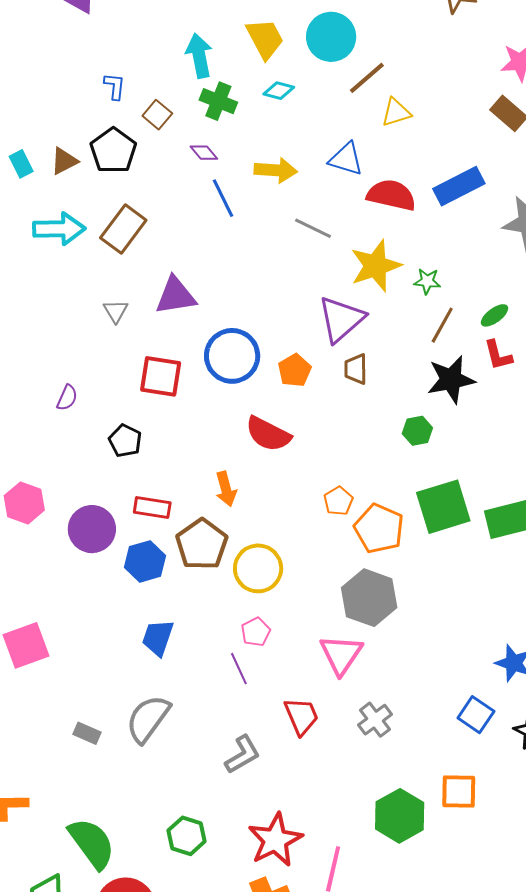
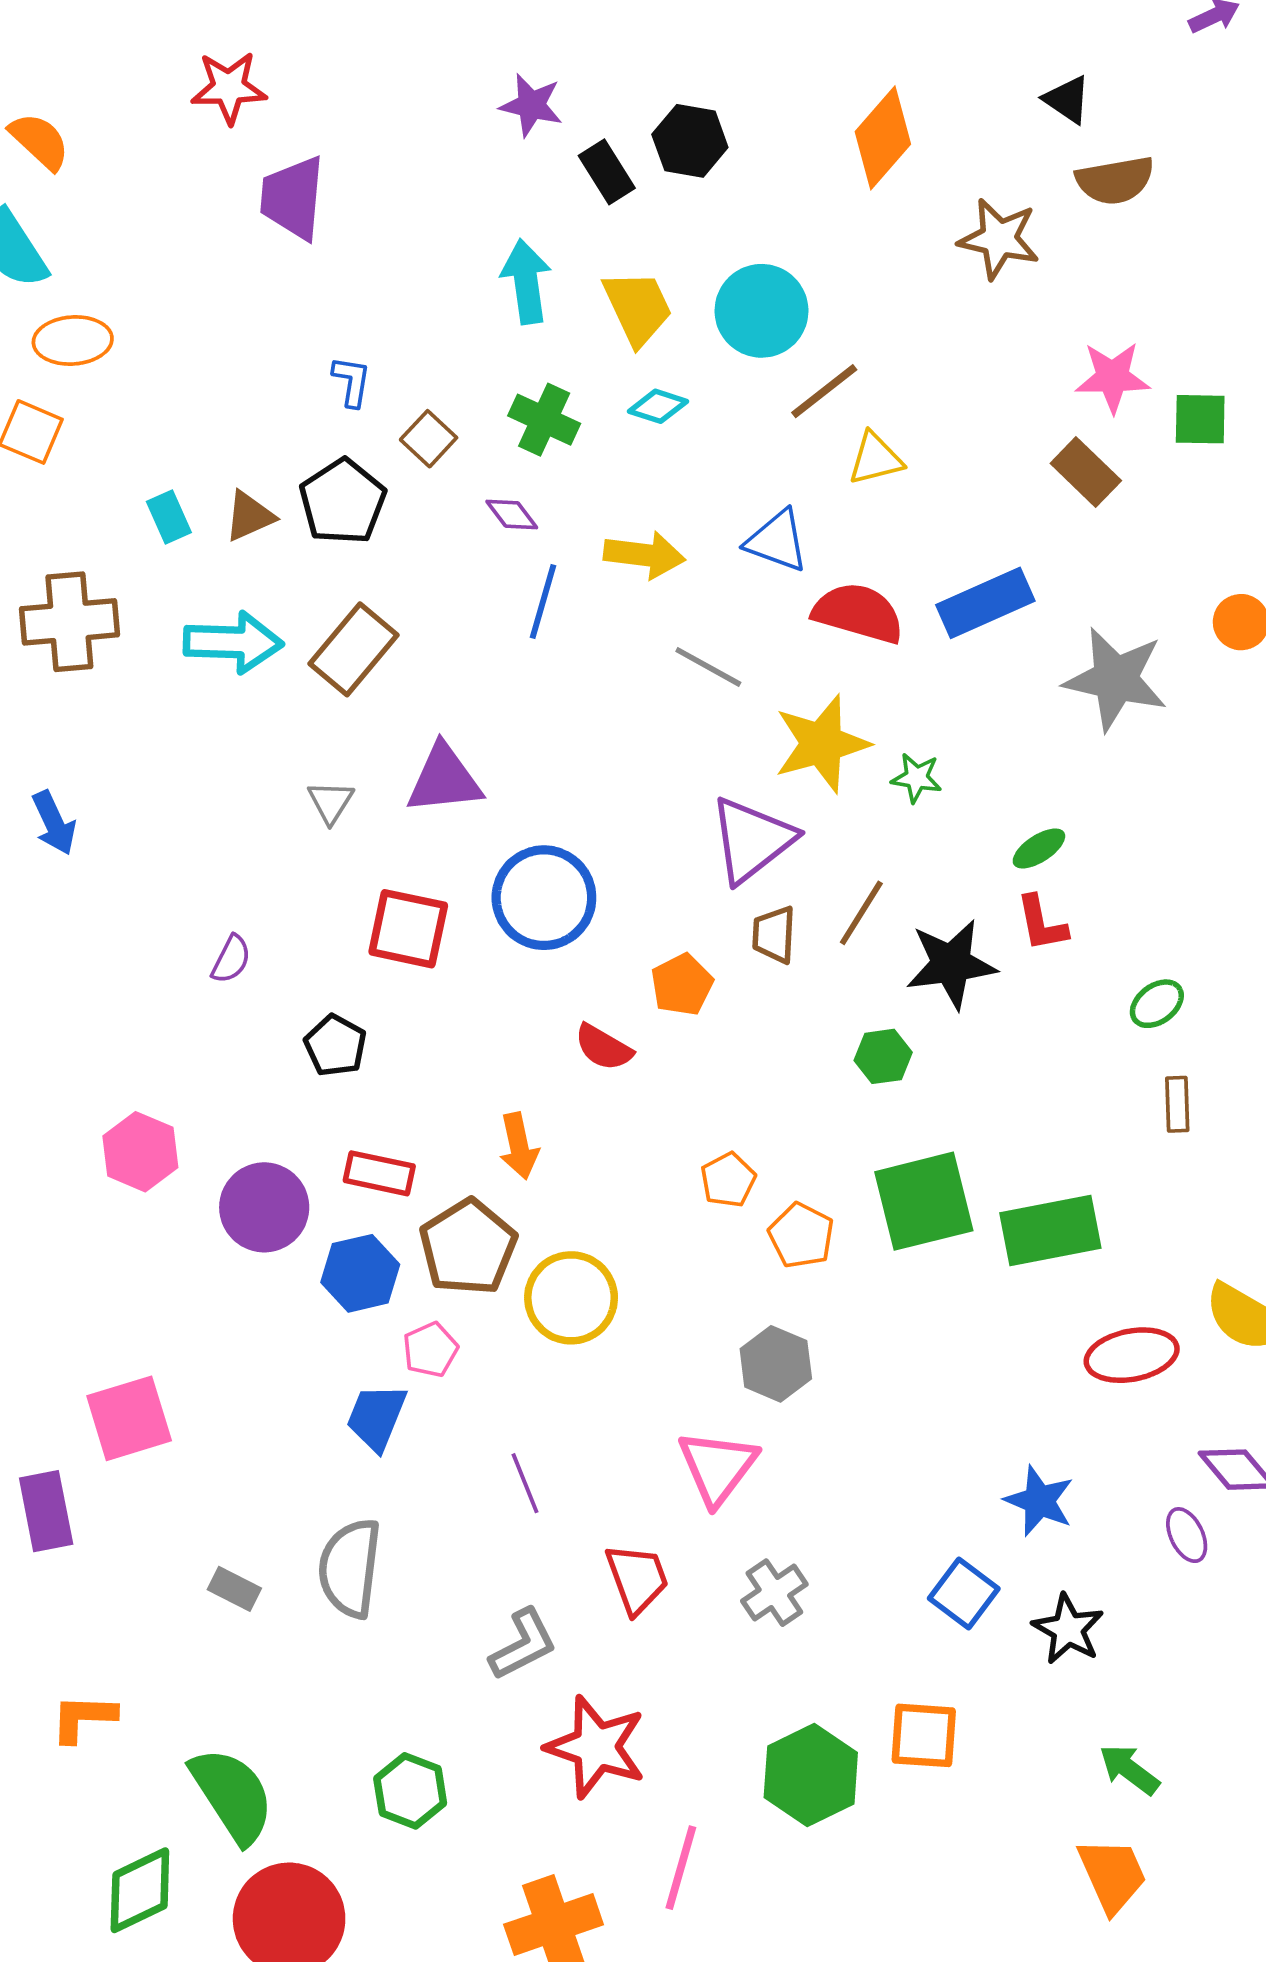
cyan arrow: (199, 56) -> (526, 282), moved
blue line: (223, 198) -> (543, 602), turned 39
brown line: (442, 325) -> (861, 913), moved
orange pentagon: (295, 370) -> (682, 985), moved
red semicircle: (268, 434) -> (604, 1047), size x0.7
orange pentagon: (379, 529) -> (801, 1235), size x0.7
gray hexagon: (369, 598) -> (776, 1364), size x0.7
pink pentagon: (256, 632) -> (430, 1350), moved
gray semicircle: (148, 719) -> (350, 1568), turned -32
red star: (275, 840) -> (596, 1747), moved, turned -30

